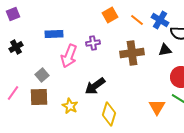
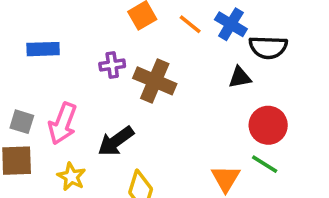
brown cross: (132, 53) -> (155, 81), moved, turned 30
pink arrow: (69, 56) -> (63, 123), moved
gray square: (42, 75) -> (22, 122), turned -32

